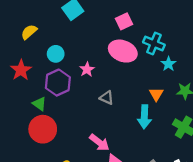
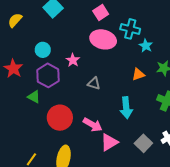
yellow semicircle: (29, 32) -> (15, 20), moved
orange triangle: (156, 94) -> (138, 74), turned 48
cyan arrow: (144, 117) -> (126, 108), moved
red circle: (43, 129) -> (60, 118), moved

